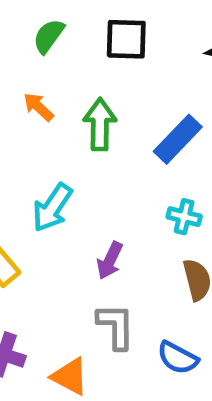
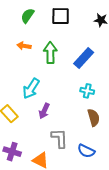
orange arrow: (38, 107) -> (24, 46), turned -32
purple arrow: (110, 260) -> (44, 111), moved

